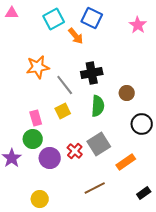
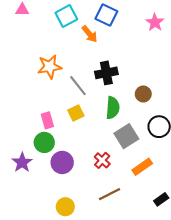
gray square: (99, 144) -> (126, 136), moved
red cross: (75, 151) -> (102, 160), moved
yellow circle: (40, 199) -> (65, 207), moved

